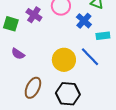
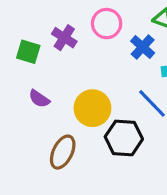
yellow circle: (64, 60) -> (92, 108), moved
black hexagon: (68, 94) -> (124, 138), moved

